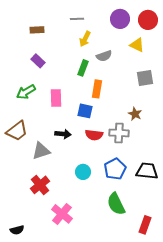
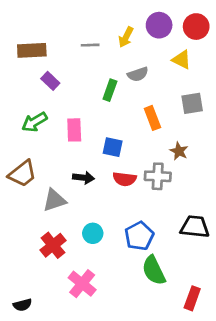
gray line: (77, 19) -> (90, 45), moved
brown rectangle: (37, 30) -> (32, 50), moved, size x1.5
yellow arrow: (85, 39) -> (126, 37), moved
orange rectangle: (97, 89) -> (152, 118), moved, turned -30
blue pentagon: (115, 169) -> (139, 236), moved
cyan circle: (83, 172) -> (93, 233), moved

